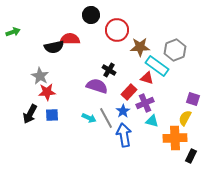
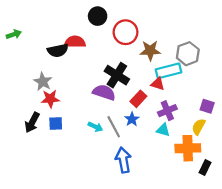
cyan rectangle: (157, 66) -> (168, 71), turned -50
black cross: (109, 70) -> (117, 75), size x1.6
purple cross: (145, 103) -> (167, 111), moved
blue arrow: (124, 135) -> (123, 160), moved

